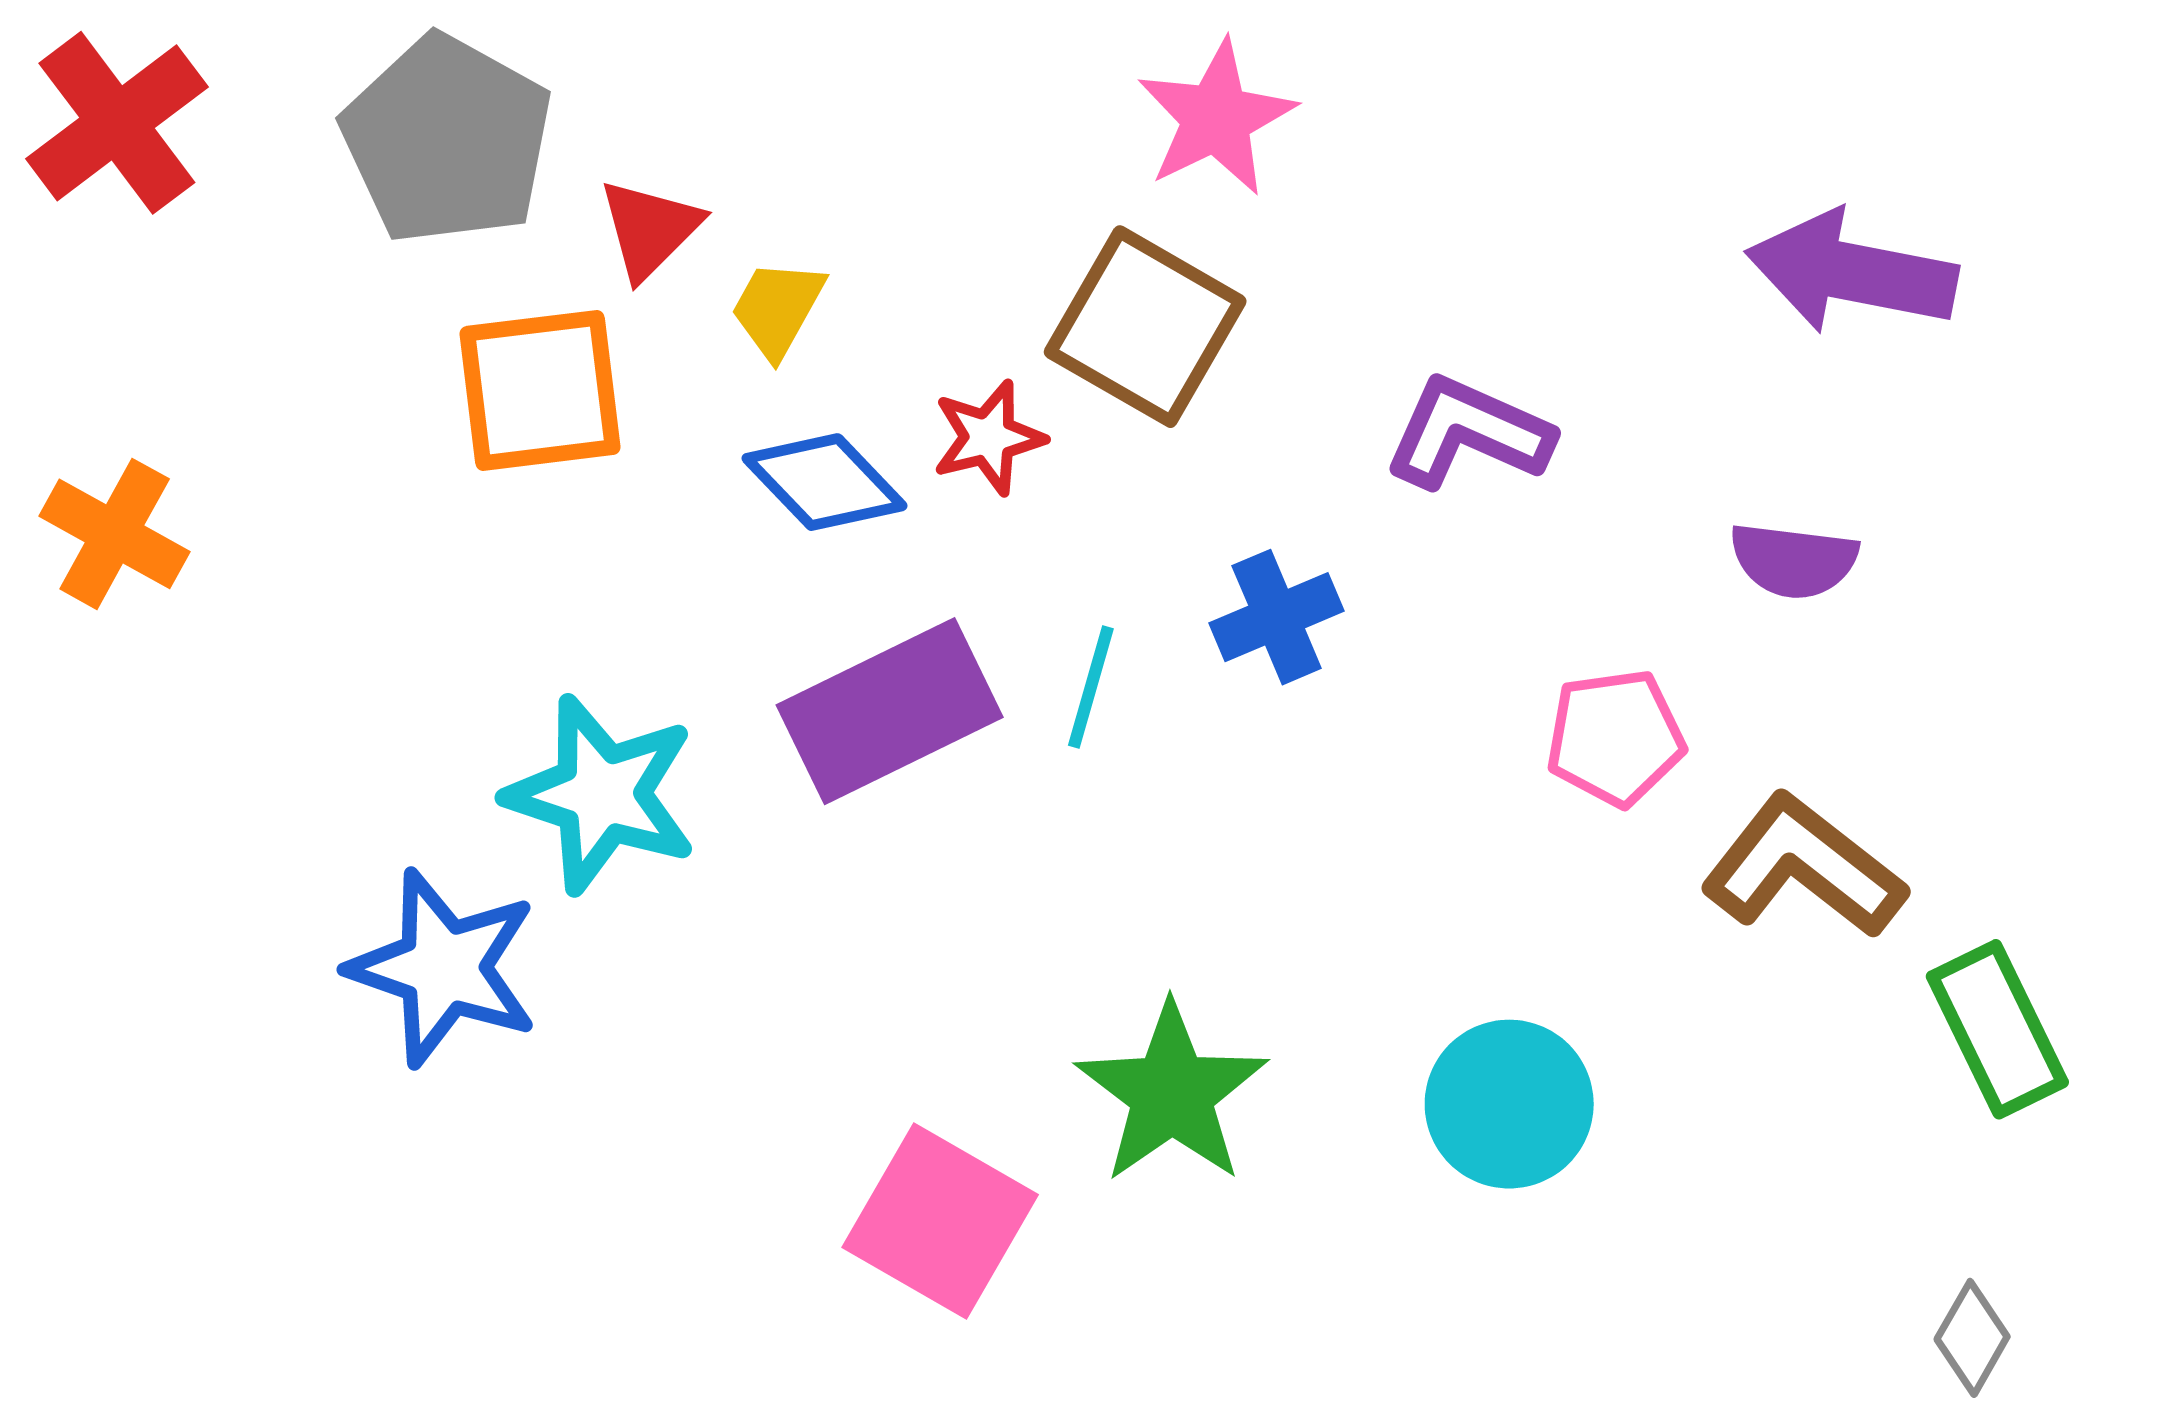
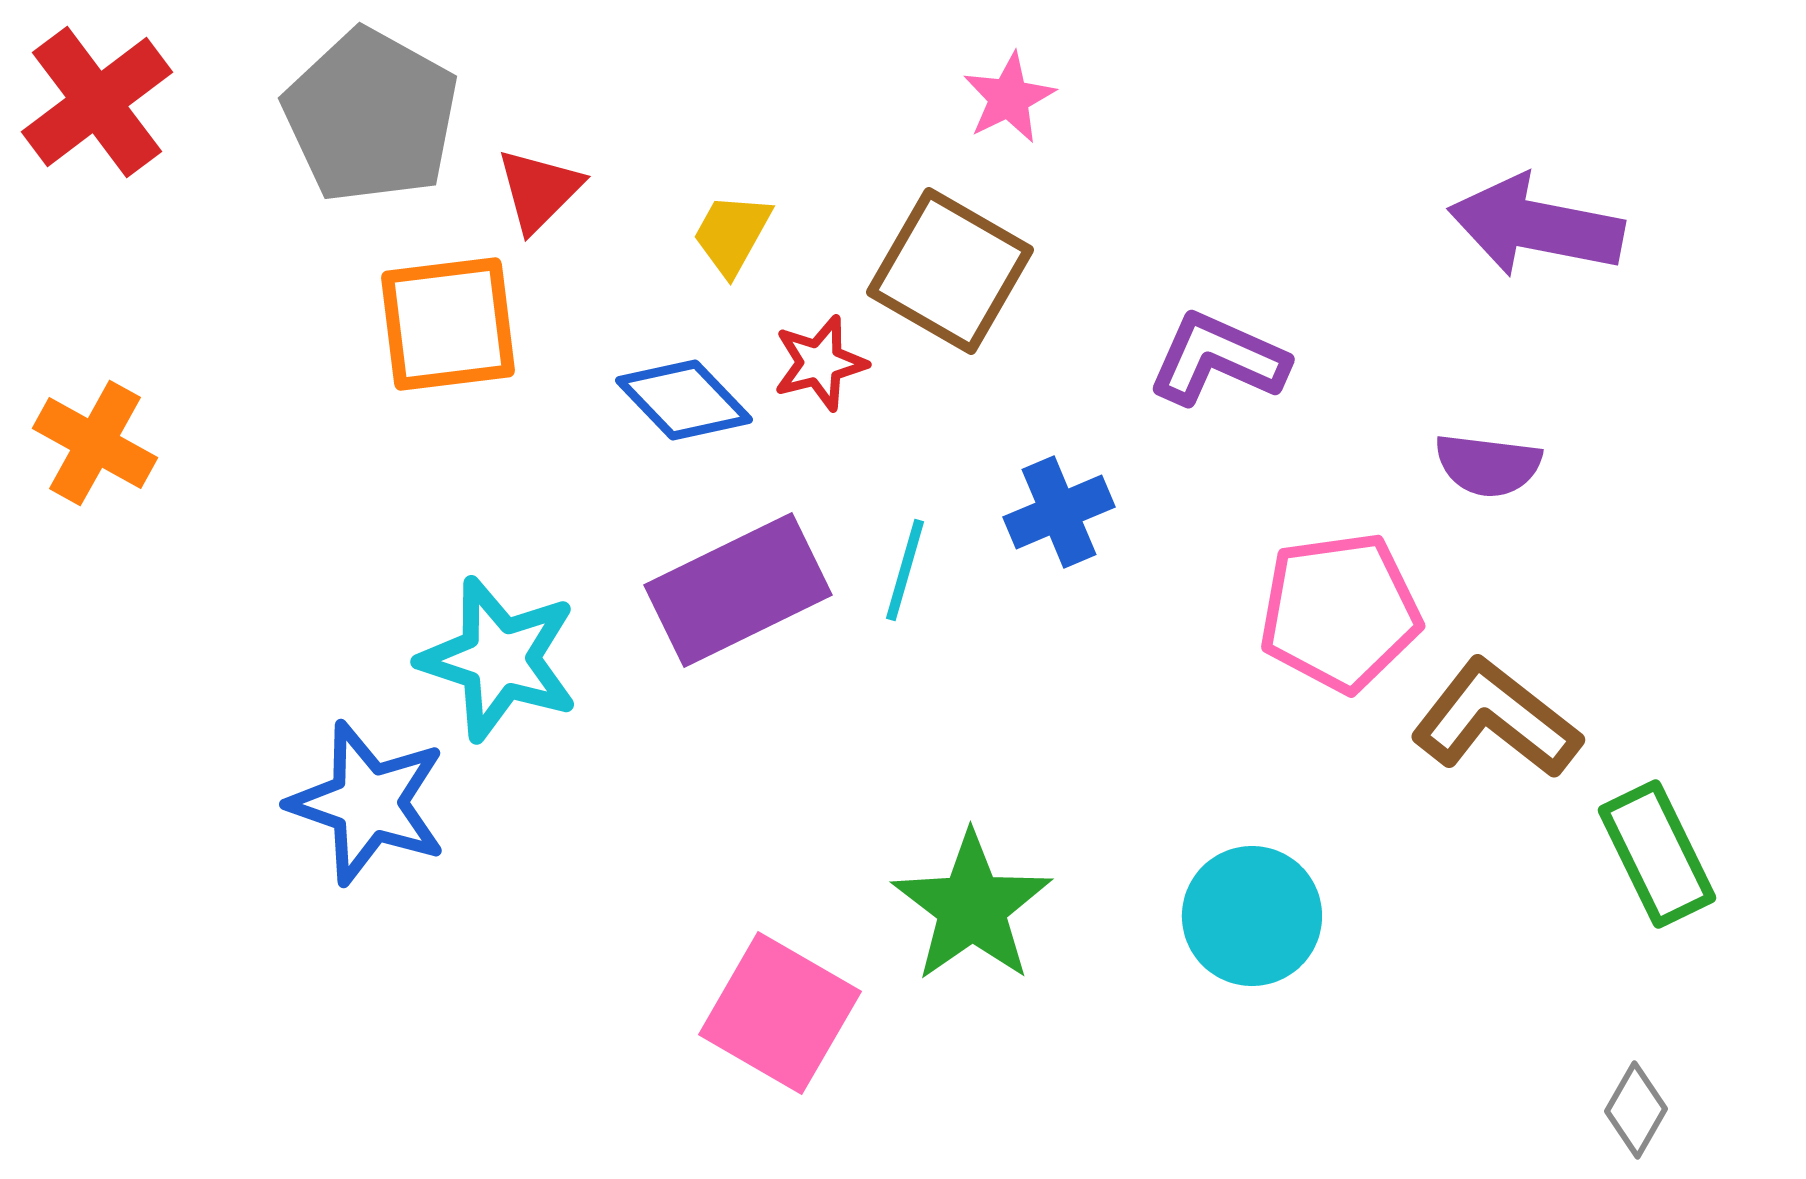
pink star: (1216, 118) -> (1009, 98), size x0.7
yellow trapezoid: (777, 308) -> (732, 234), moved
pink pentagon: (1615, 738) -> (1340, 612), size x1.4

